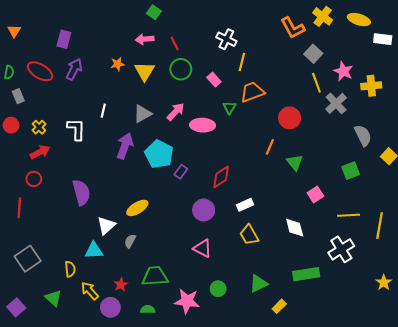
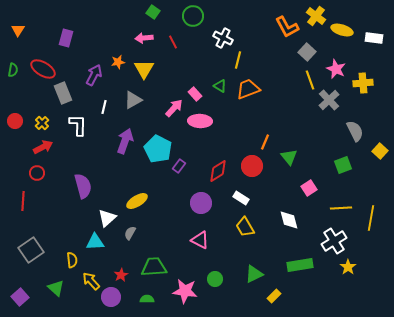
yellow ellipse: (359, 20) -> (342, 30), moved
purple arrow: (74, 69) -> (94, 75), moved
green circle: (181, 69) -> (193, 16), moved
pink rectangle: (214, 80) -> (195, 94), moved
gray rectangle: (18, 96) -> (63, 93), moved, size x1.5
green triangle: (229, 108) -> (220, 86), moved, turned -32
gray triangle: (143, 114) -> (133, 100), moved
red circle: (290, 118) -> (252, 166), moved
white rectangle: (245, 205) -> (241, 198), turned 56
yellow star: (384, 282) -> (348, 267), moved

